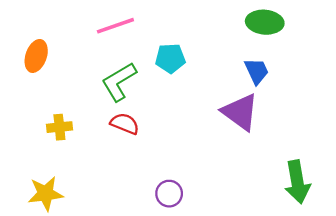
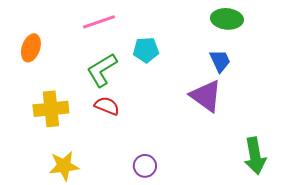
yellow cross: (59, 127) -> (51, 109), size x1.6
yellow star: (45, 194) -> (64, 166), moved

